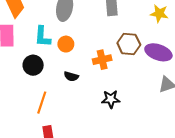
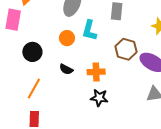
cyan L-shape: (43, 36) -> (89, 30), moved
orange cross: (102, 60) -> (96, 72), moved

